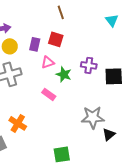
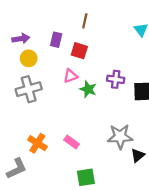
brown line: (61, 12) -> (85, 21), turned 32
purple rectangle: (35, 44) -> (56, 40), moved
pink rectangle: (49, 94) -> (72, 142), moved

